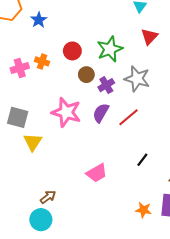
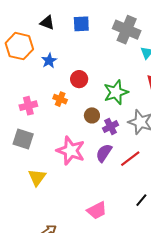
red circle: (72, 51) -> (79, 79), moved
orange cross: (42, 61) -> (60, 99), moved
gray square: (18, 117) -> (23, 139), moved

